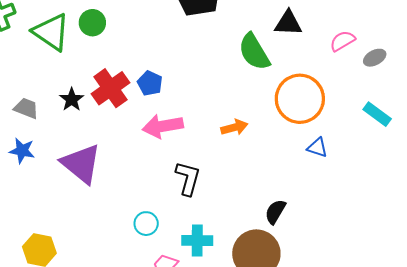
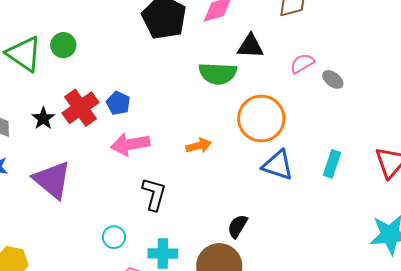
green semicircle: (254, 52) -> (218, 73), turned -57
gray ellipse: (375, 58) -> (333, 79), turned 65
cyan rectangle: (377, 114) -> (332, 164), moved, turned 72
blue triangle: (317, 148) -> (278, 165), size x1.6

